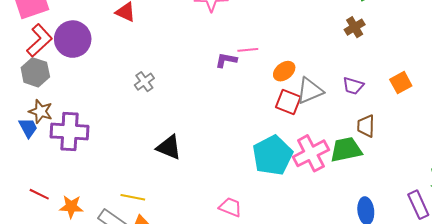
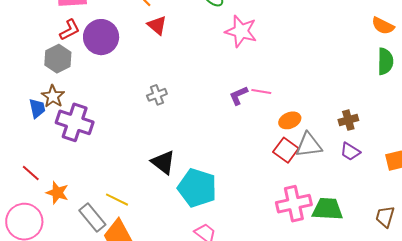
brown cross: (355, 27) -> (348, 120), moved
red L-shape: (39, 40) -> (70, 30), size x0.7
purple L-shape: (226, 60) -> (239, 95), turned -50
brown trapezoid: (366, 126) -> (385, 217), moved
cyan pentagon: (273, 155) -> (197, 188), moved, turned 30

